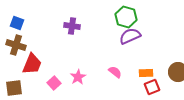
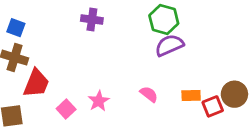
purple cross: (72, 26) -> (92, 19), moved
red square: (152, 87) -> (213, 106), moved

